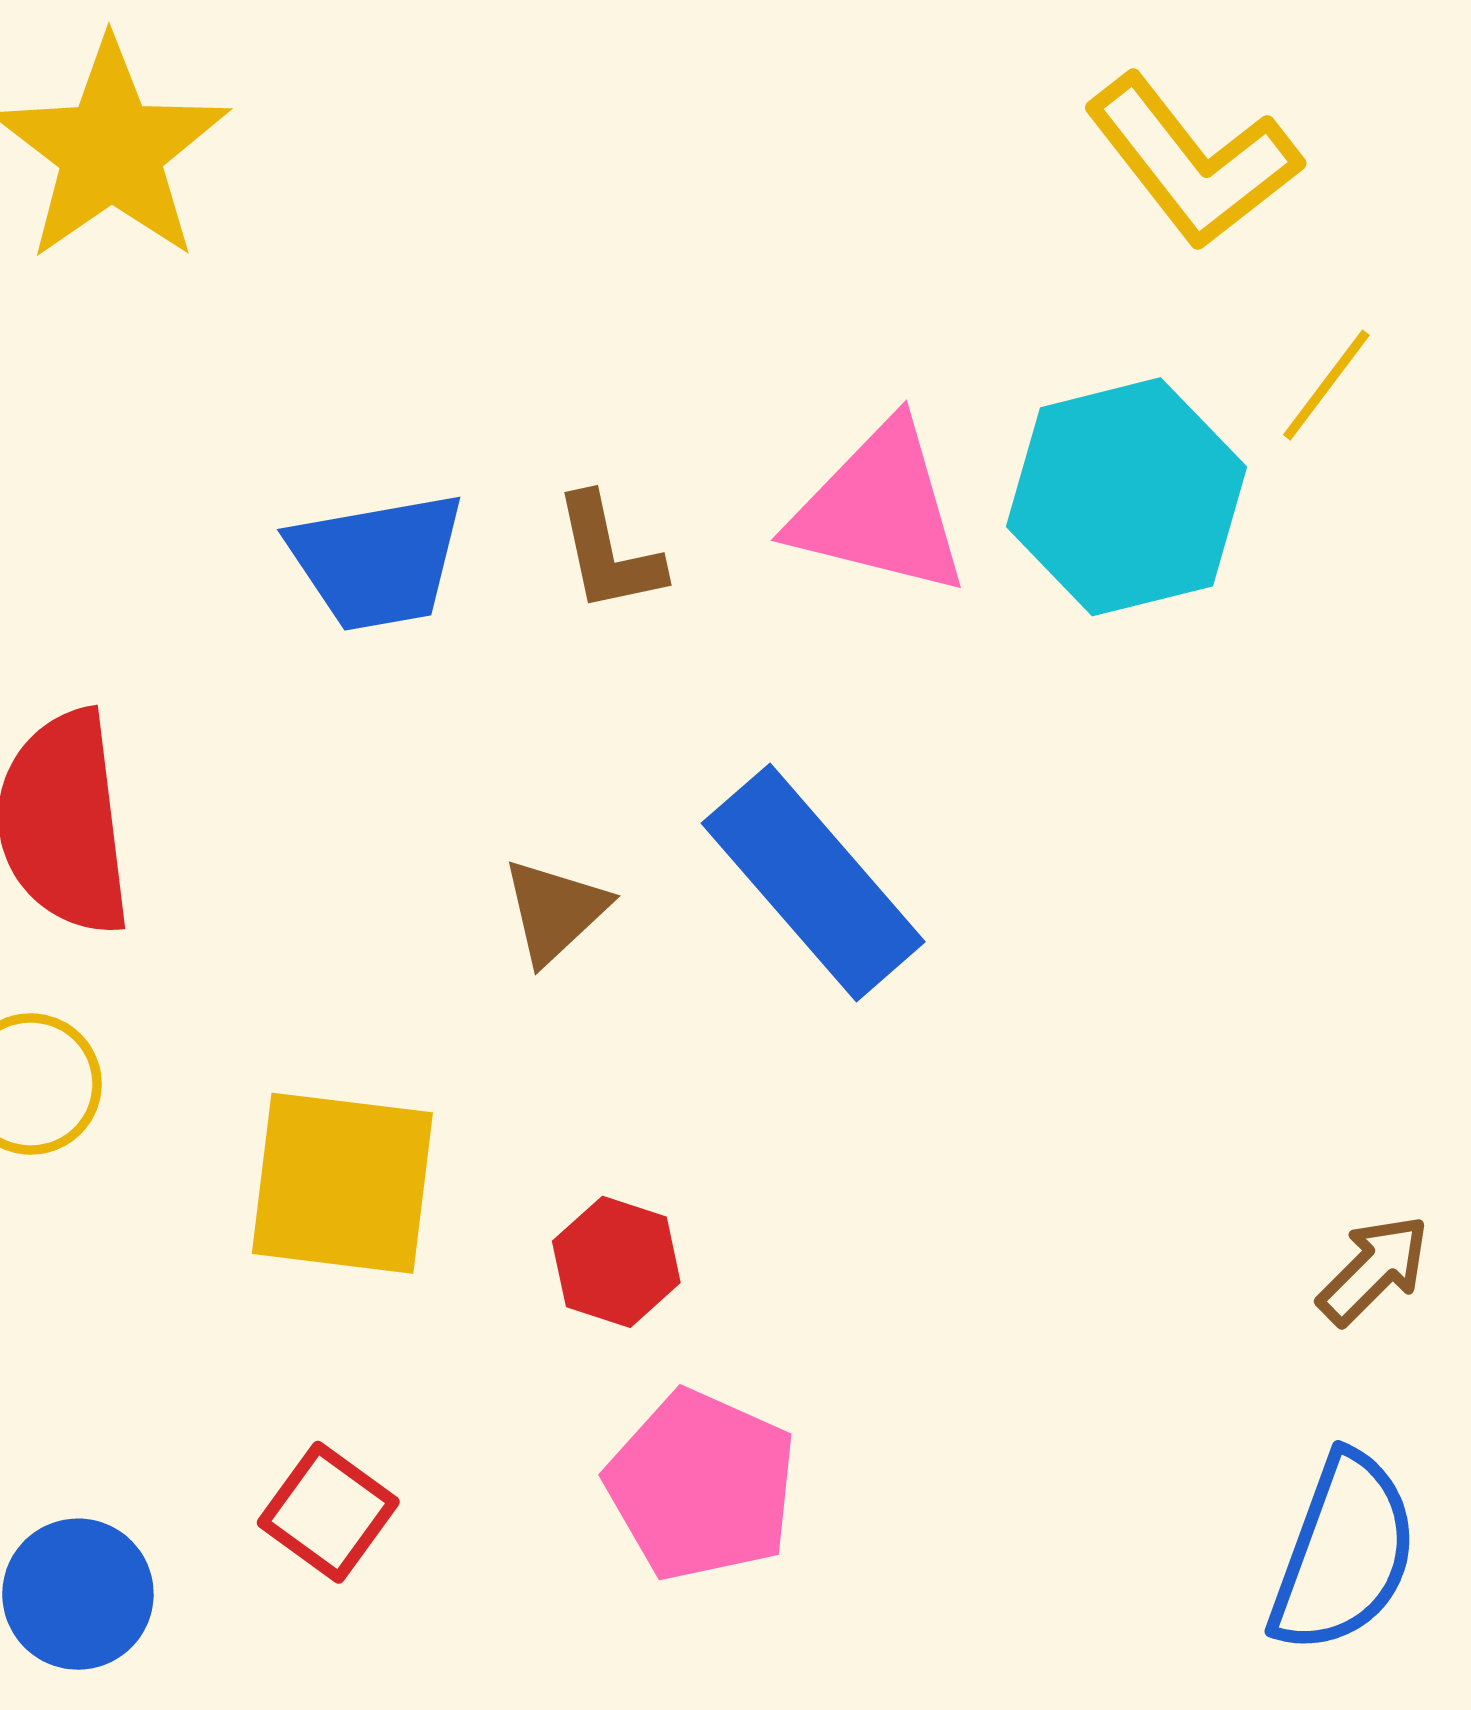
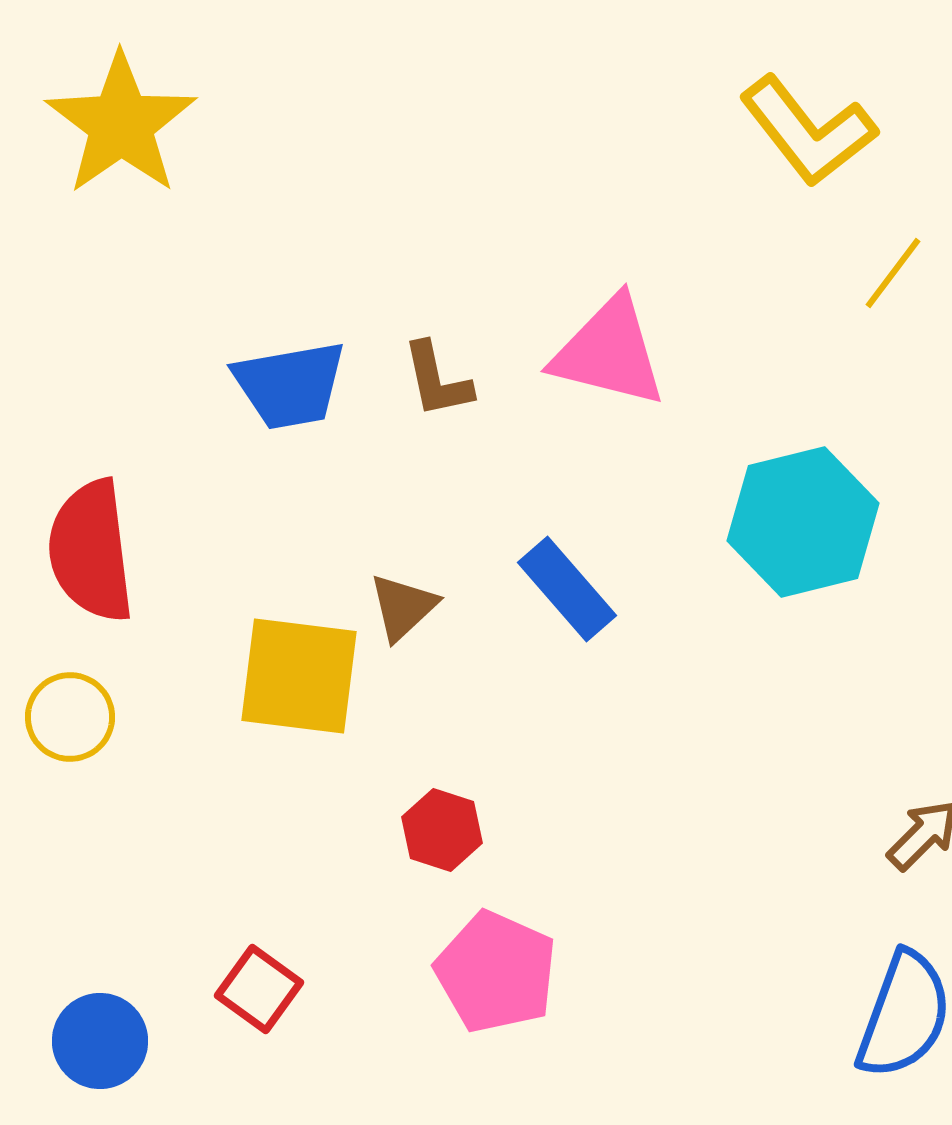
cyan hexagon: (1126, 497) -> (803, 522), moved
blue rectangle: (813, 883) -> (567, 589), size x0.7
yellow square: (342, 1183) -> (299, 676), moved

